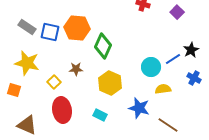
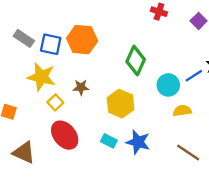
green diamond: (103, 46) -> (136, 61), moved
yellow star: (27, 63) -> (41, 77), moved
blue star: (139, 108) -> (138, 142), moved
red ellipse: (62, 110) -> (65, 135), turned -30

